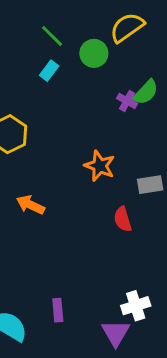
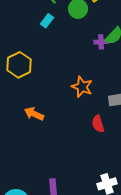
purple cross: (127, 101) -> (101, 42), turned -32

